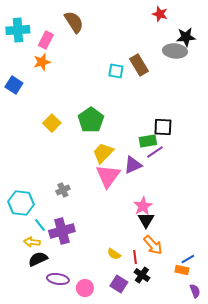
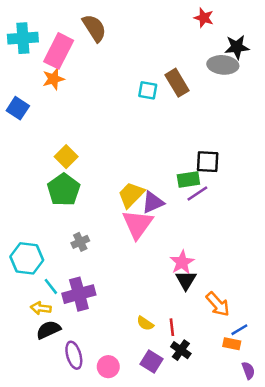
pink rectangle: (46, 40) -> (59, 51), size x1.5
green pentagon: (91, 120) -> (64, 190), moved
purple triangle: (133, 165) -> (153, 202), moved
orange arrow: (153, 245) -> (218, 304), moved
purple ellipse: (58, 279) -> (74, 355), turned 65

